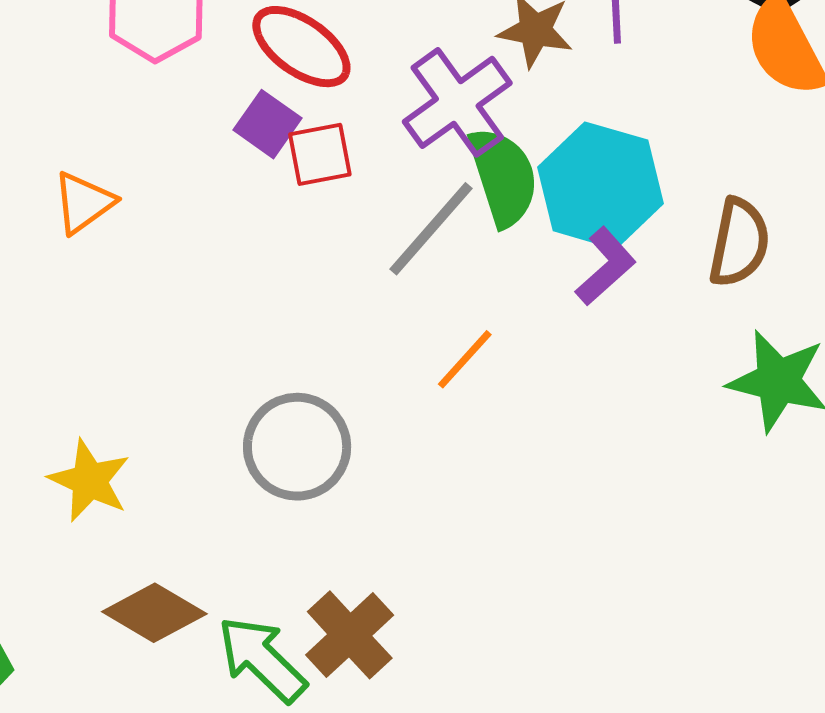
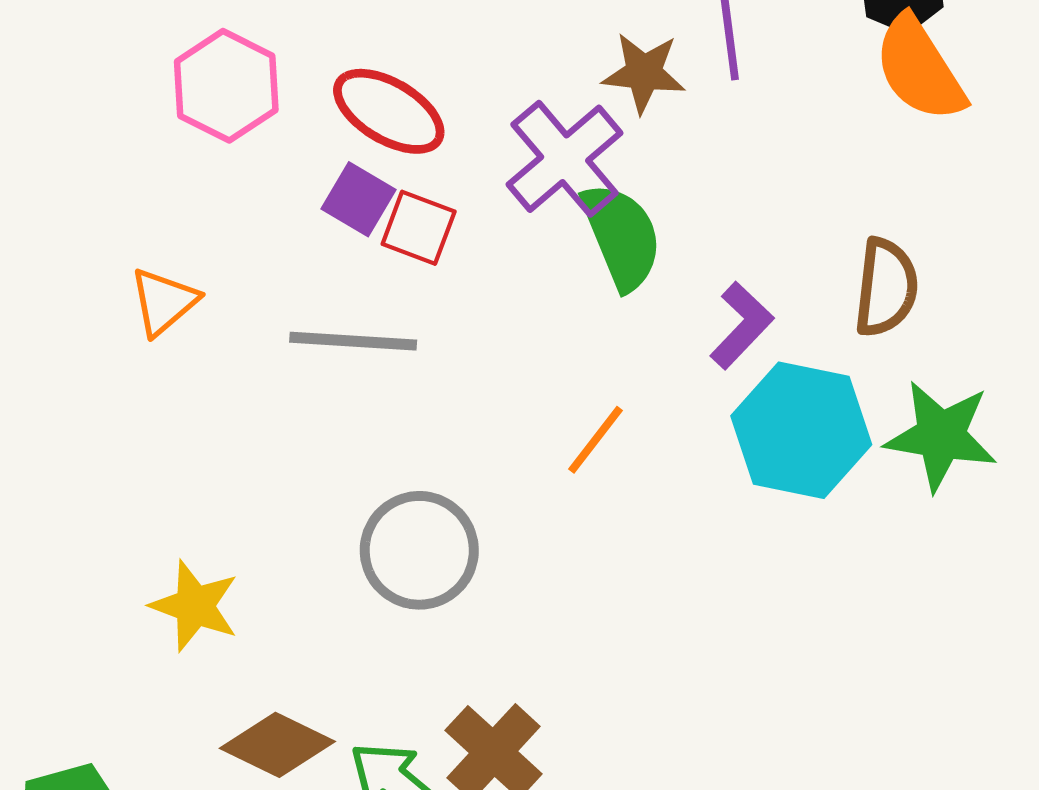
red square: (320, 154) -> (419, 228), turned 36
cyan hexagon: (600, 185) -> (801, 430), moved
gray line: (431, 229) -> (353, 341), moved, turned 57

